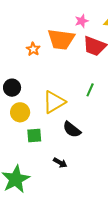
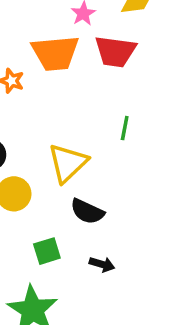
black semicircle: (72, 130) -> (87, 211), moved
green square: (34, 136) -> (47, 251), moved

